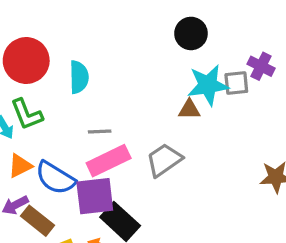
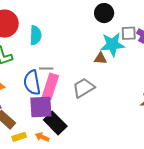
gray square: (236, 83) -> (129, 33), moved
pink rectangle: (109, 161) -> (50, 86), turned -50
blue semicircle: (55, 178) -> (32, 83), moved, turned 45

